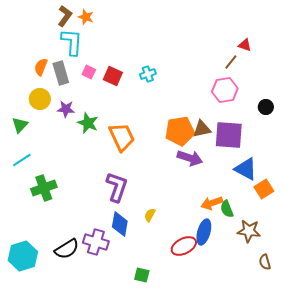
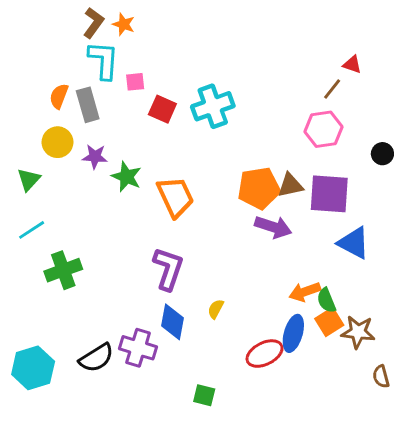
pink square: (89, 72) -> (135, 82), moved, turned -32
cyan cross: (148, 74) -> (213, 106), size x1.8
orange square: (264, 189) -> (329, 322), moved

